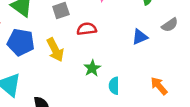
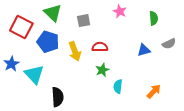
red semicircle: (87, 29) -> (100, 47), moved
orange arrow: (159, 86) -> (154, 91), turned 77

